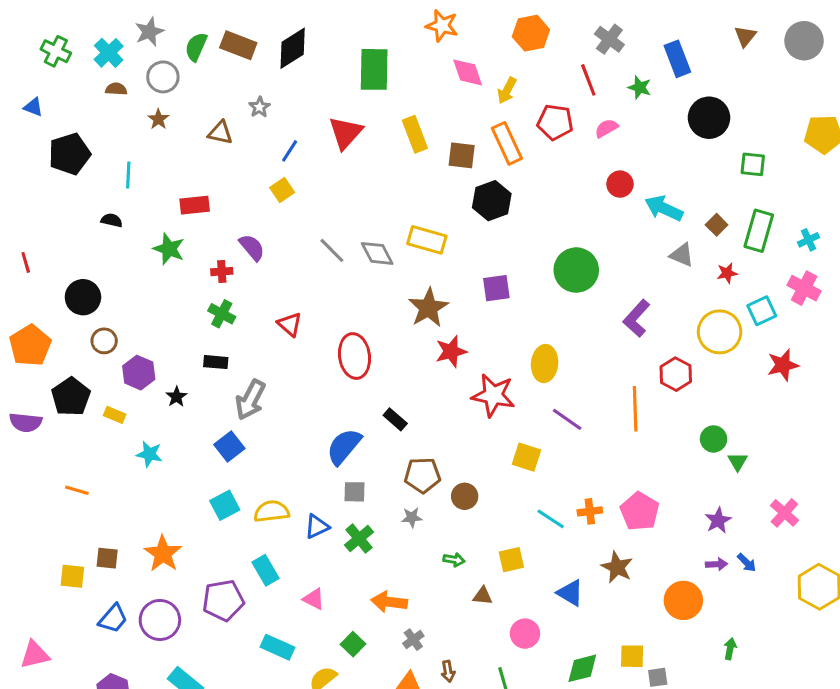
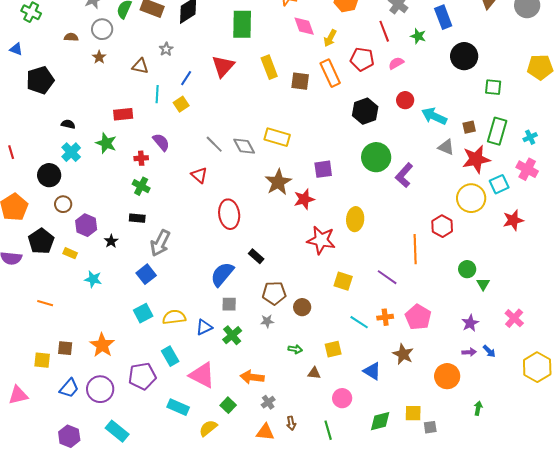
cyan cross: (109, 53) -> (71, 152), moved
cyan line: (128, 175) -> (157, 94), moved
black hexagon: (492, 201) -> (365, 111), moved
brown square: (717, 225) -> (469, 127), turned 32
red star: (727, 273) -> (476, 159), size x2.0
purple L-shape: (637, 318) -> (404, 175), moved
red triangle: (290, 324) -> (199, 175), moved
red star: (451, 351) -> (304, 199), moved
purple line: (567, 419) -> (387, 277), moved
pink triangle: (314, 599) -> (202, 375), size x1.8
pink triangle: (35, 655) -> (18, 395), moved

